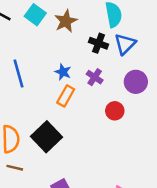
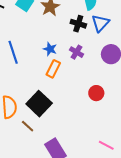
red circle: (115, 111) -> (96, 93), moved
brown line: (15, 168) -> (28, 126), moved, turned 32

